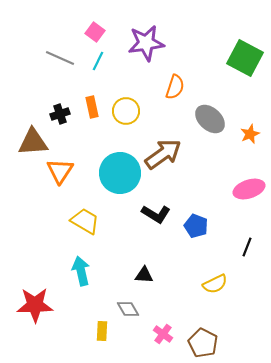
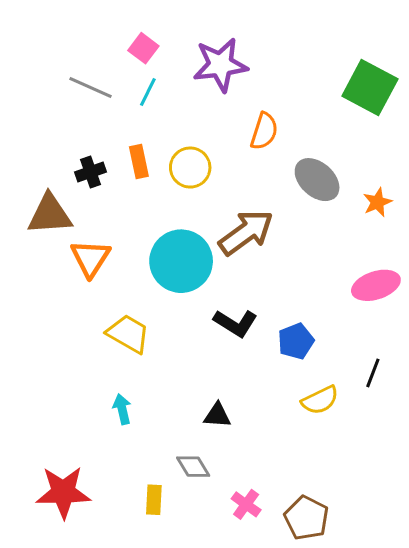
blue pentagon: (196, 226) -> (296, 341), turned 30
cyan arrow: (81, 271) -> (122, 409), size x0.7
yellow semicircle: (215, 284) -> (320, 400), moved
red star: (35, 305) -> (63, 492), moved

